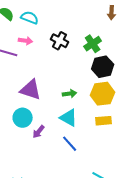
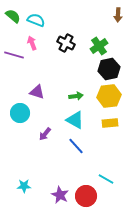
pink arrow: (26, 41) -> (32, 43), turned -120
purple triangle: (31, 90) -> (37, 92), size x0.7
cyan circle: (23, 118) -> (20, 113), moved

